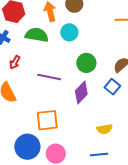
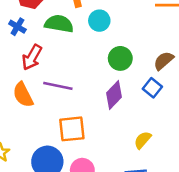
red arrow: (15, 62) -> (32, 57), size x1.5
purple line: (49, 77) -> (58, 86), moved
yellow semicircle: (105, 129) -> (143, 140), turned 140

